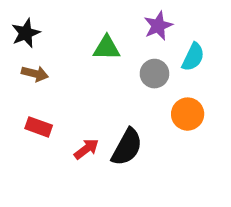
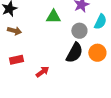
red rectangle: (39, 127) -> (16, 60), turned -32
black semicircle: (127, 147) -> (74, 53), moved

